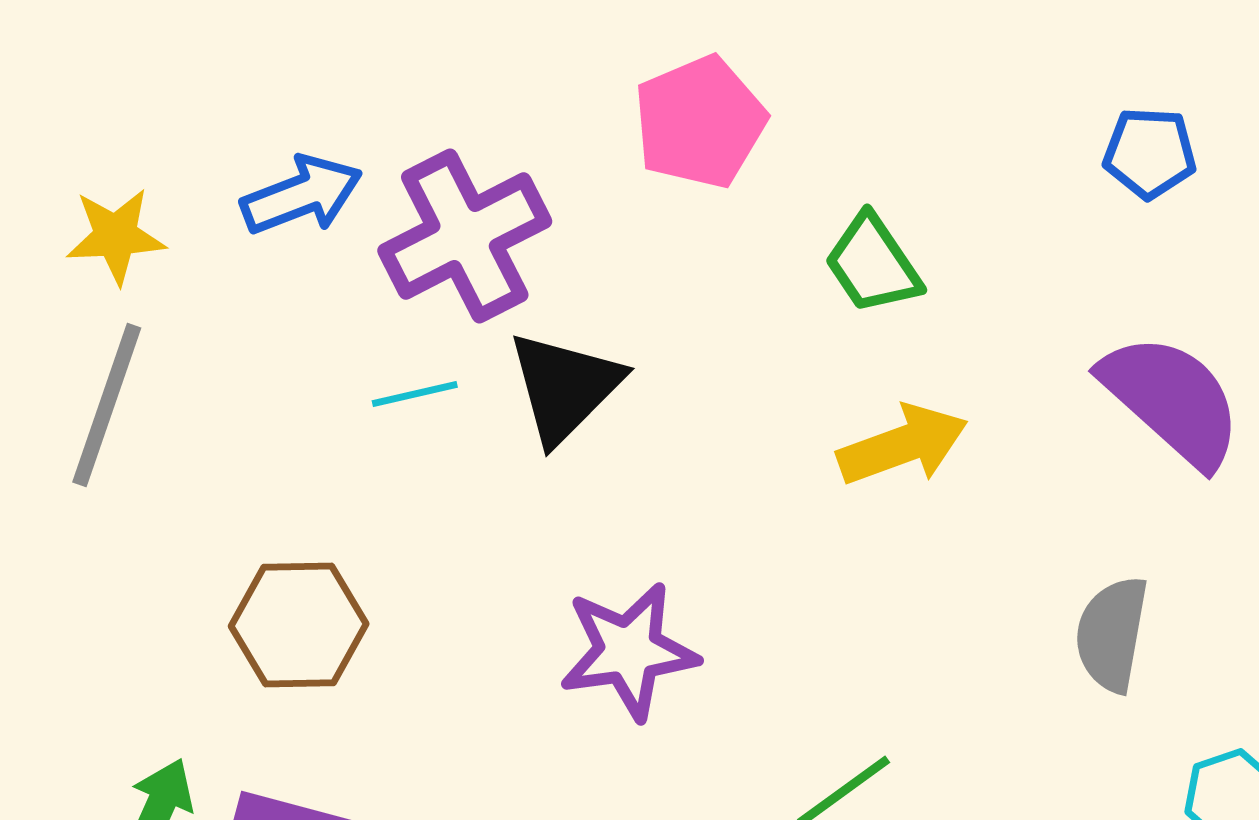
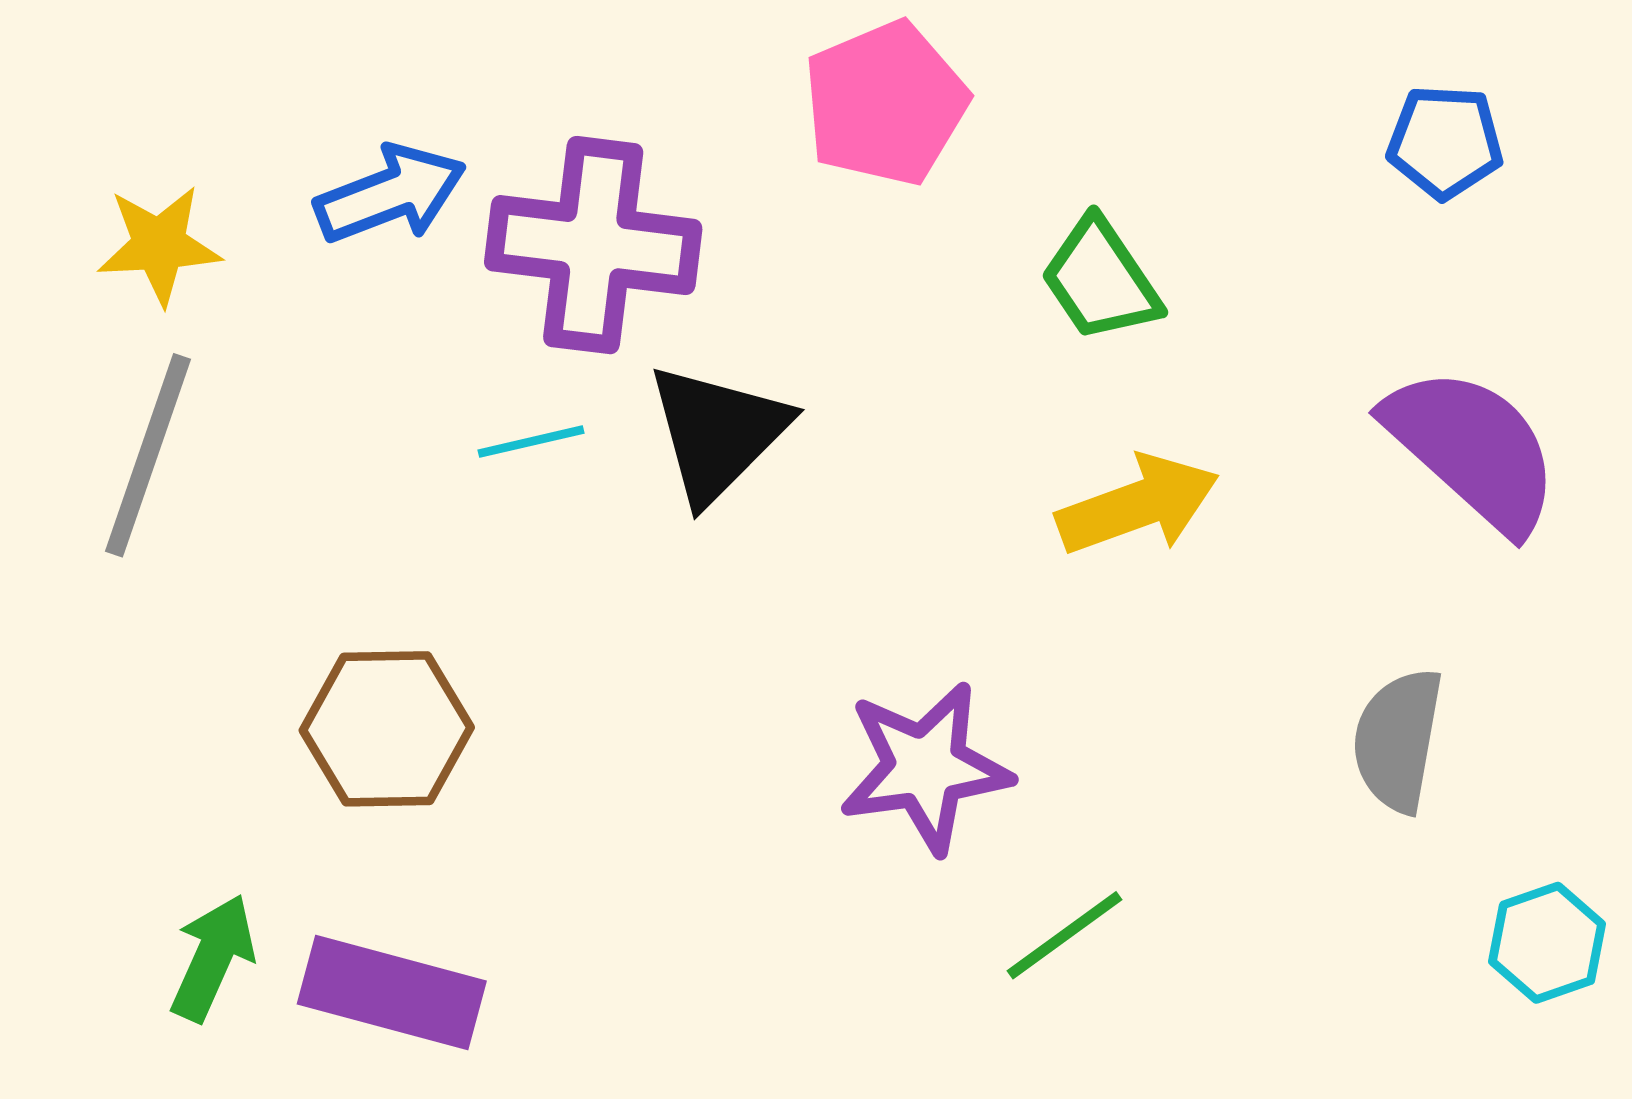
purple cross: (465, 236) -> (593, 245), turned 34
purple star: (629, 651) -> (925, 767), moved

